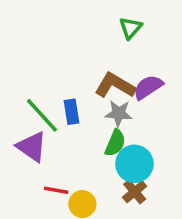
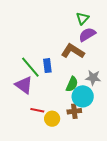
purple semicircle: (148, 87) -> (87, 35), moved
gray star: (119, 113) -> (93, 78), moved
brown cross: (135, 192) -> (74, 111), moved, turned 32

